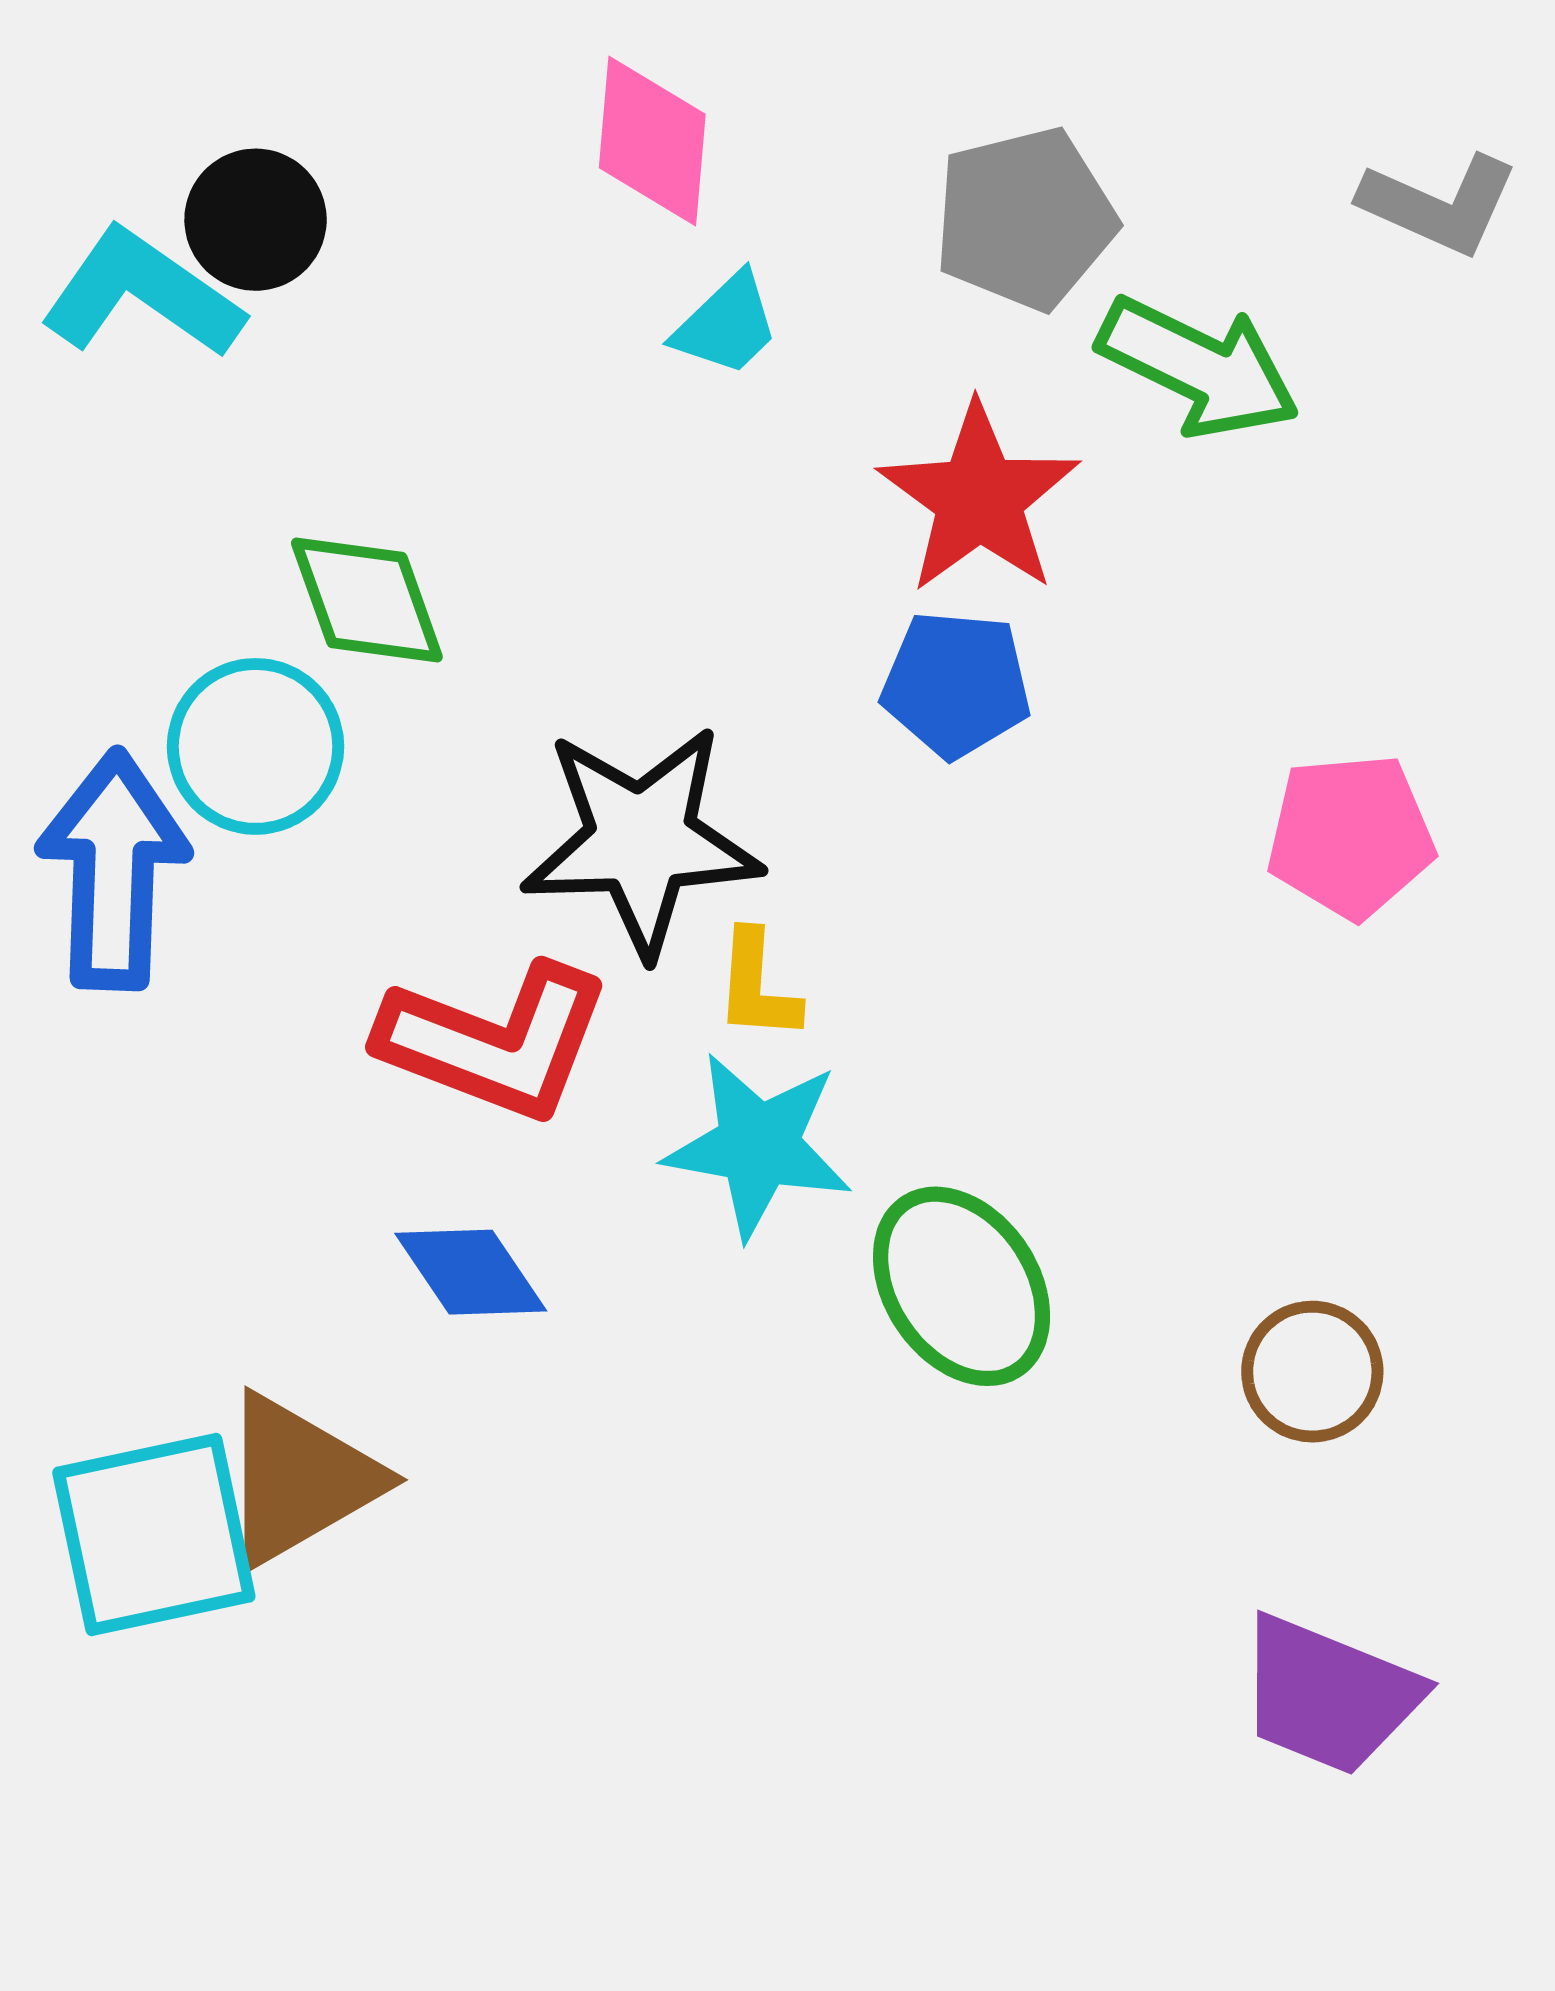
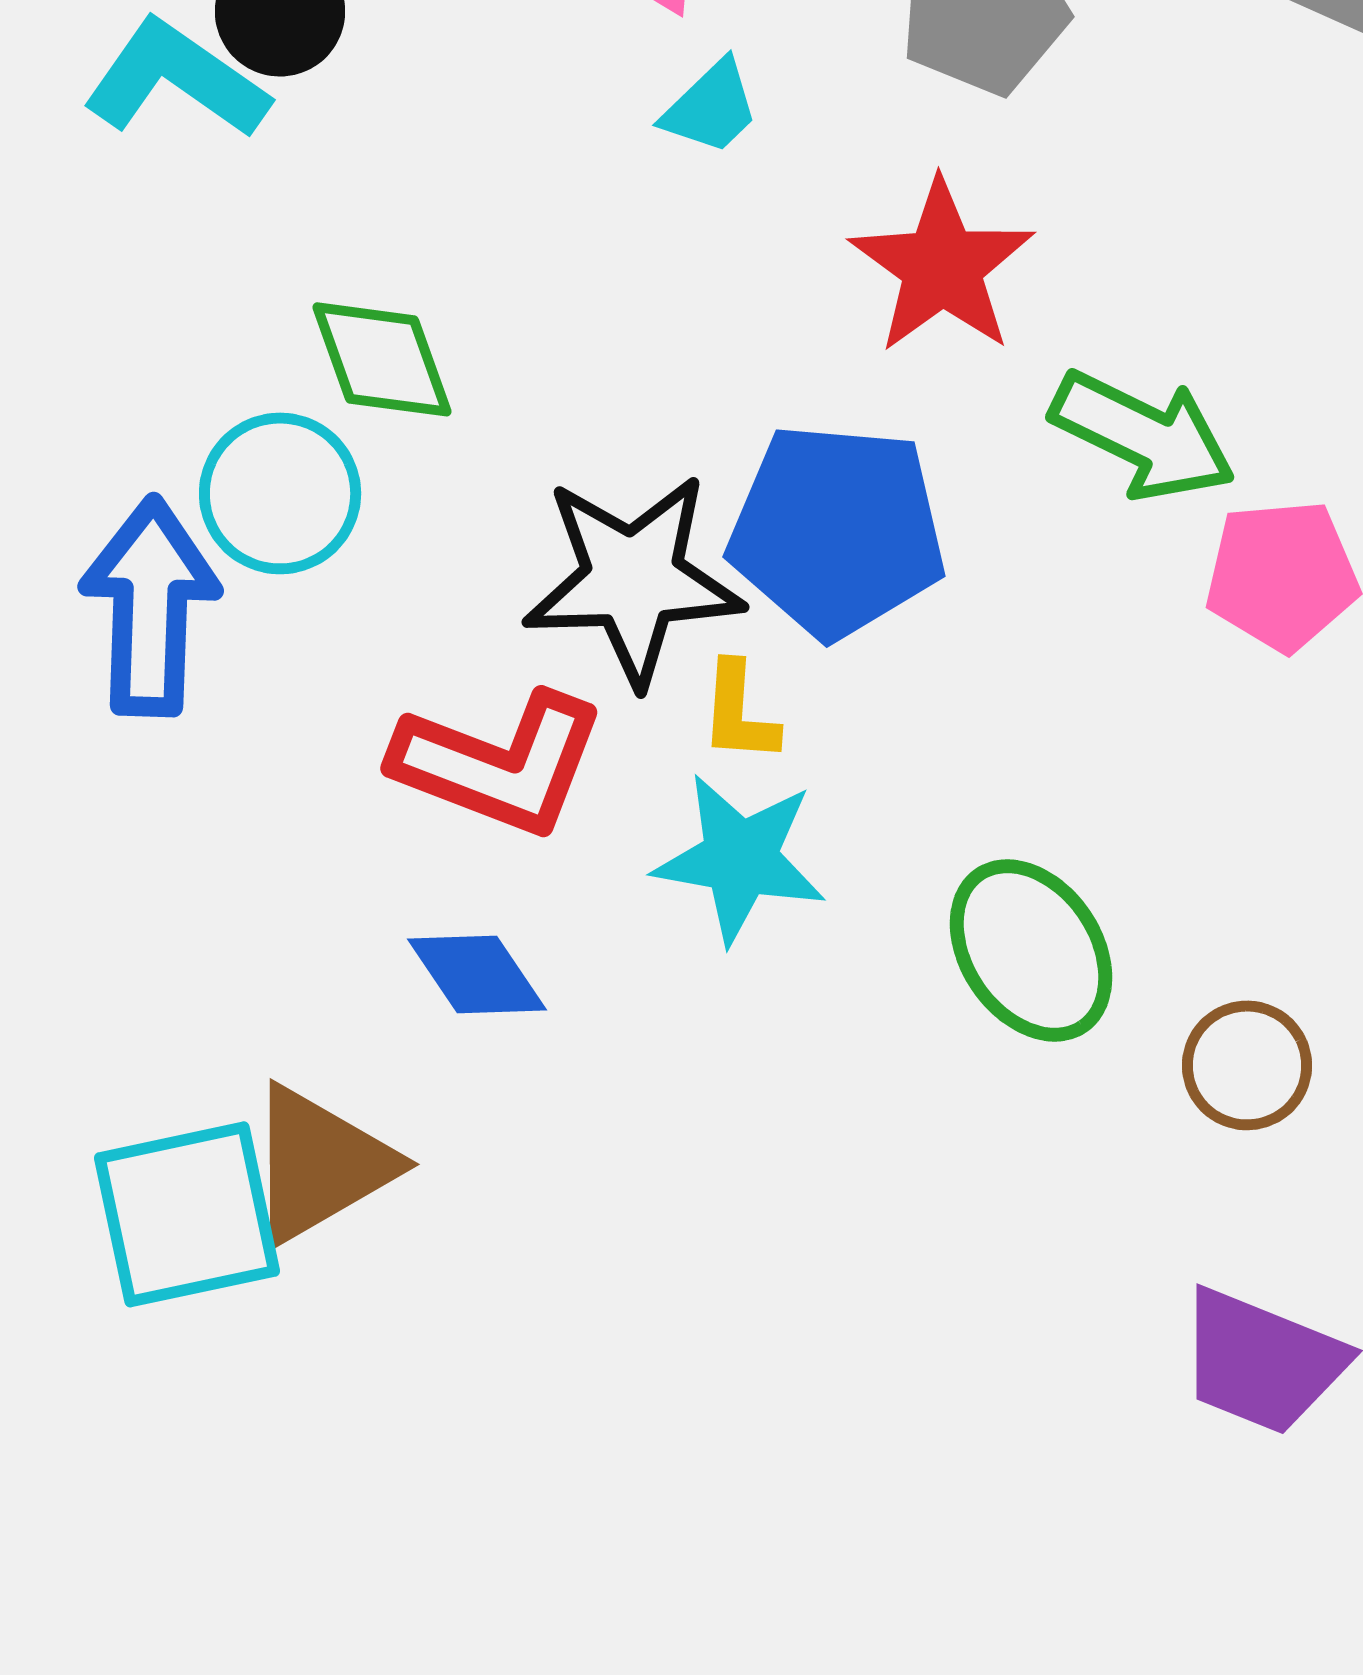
green arrow: (1199, 367) -> (1143, 435), moved
blue pentagon: (956, 684) -> (837, 530), moved, size x1.6
green ellipse: (962, 1286) -> (1031, 950), moved

